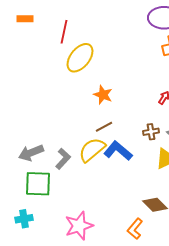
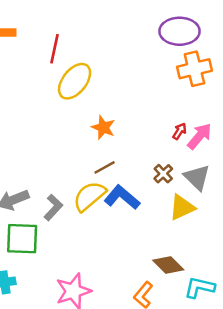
brown cross: (151, 132) -> (163, 174), turned -35

